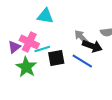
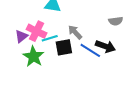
gray arrow: (81, 37) -> (75, 32), moved
black arrow: (92, 46) -> (105, 46), moved

